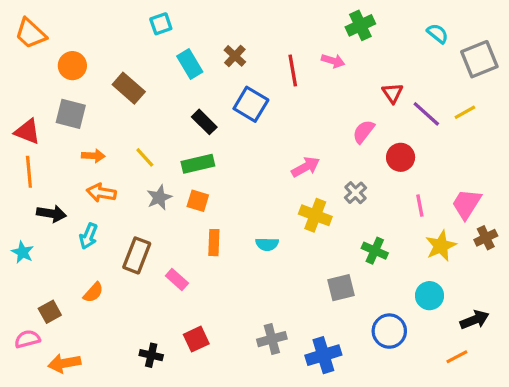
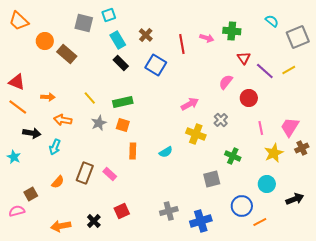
cyan square: (161, 24) -> (109, 15), moved
green cross: (360, 25) -> (232, 31), moved, turned 30
brown rectangle: (129, 88) -> (67, 54), moved
gray square: (71, 114) -> (84, 23), moved
black rectangle: (204, 122) -> (121, 63), moved
orange arrow: (93, 156) -> (48, 97), moved
orange line: (29, 172) -> (18, 107), turned -48
cyan semicircle: (267, 244) -> (166, 152), turned -32
brown rectangle: (137, 255) -> (85, 173), moved
black cross: (151, 355) -> (94, 221), turned 32
orange line: (457, 357) -> (260, 222), moved
orange arrow: (64, 363) -> (61, 226), moved

